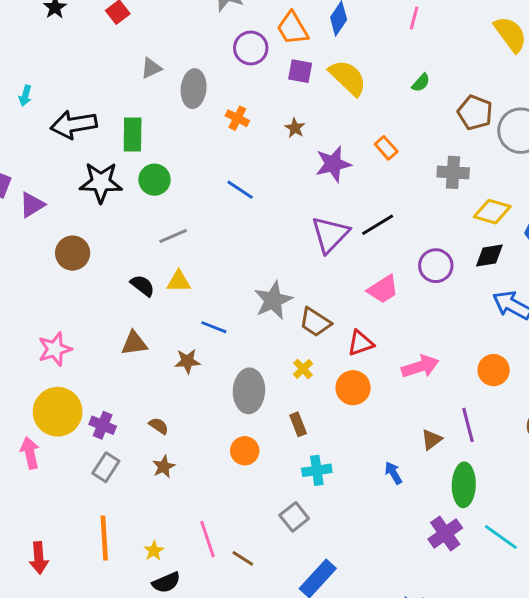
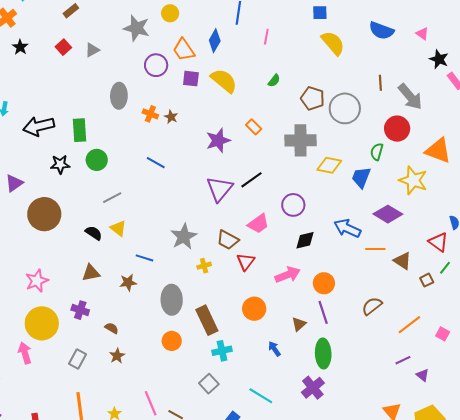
gray triangle: (151, 68) -> (92, 50), moved
brown star: (295, 128) -> (171, 117), moved
gray cross: (453, 172) -> (301, 140), size x1.4
black star: (101, 182) -> (60, 164), size x0.7
brown circle: (73, 253) -> (44, 214), size x1.4
black diamond: (489, 255) -> (305, 240), moved
yellow triangle: (179, 281) -> (118, 228), turned 42
brown trapezoid: (315, 322) -> (228, 240), moved
red triangle: (361, 343) -> (246, 262), turned -30
yellow cross: (303, 369) -> (204, 266), moved, turned 32
orange circle: (494, 370) -> (324, 283), moved
orange circle: (353, 388) -> (254, 309), moved
brown rectangle: (298, 424) -> (207, 320), size x1.8
purple cross: (103, 425) -> (80, 310), moved
cyan line: (501, 537) -> (261, 396), moved

